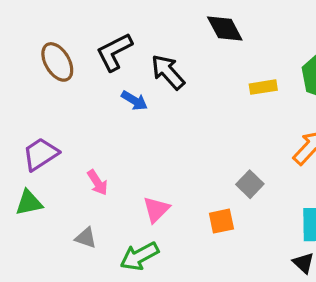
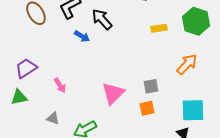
gray square: (250, 184) -> (151, 86), turned 35
pink triangle: (156, 209) -> (113, 93), moved, size x1.4
orange square: (221, 221) -> (147, 108), moved

